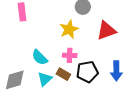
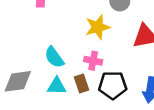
brown rectangle: (63, 74) -> (81, 84), turned 32
cyan triangle: (45, 79) -> (57, 86), turned 35

